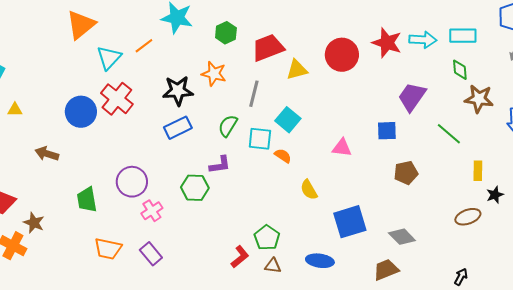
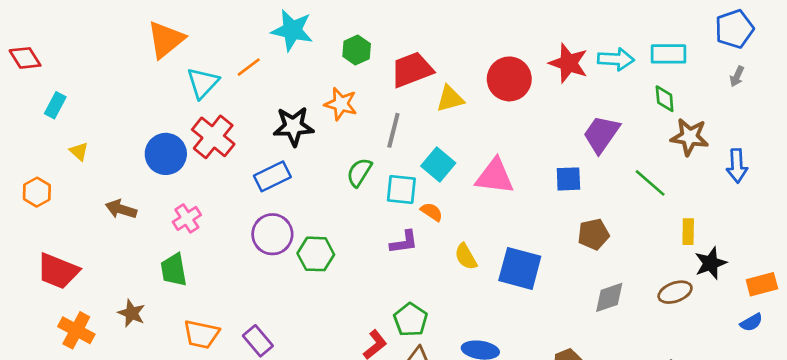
yellow triangle: (15, 110) -> (79, 151), turned 42
blue rectangle: (178, 128) -> (272, 176), moved
pink triangle: (342, 148) -> (495, 176), moved, size x1.5
purple L-shape: (220, 165) -> (404, 242), moved
purple circle: (132, 182) -> (272, 234), moved
black star: (495, 195) -> (711, 263), size x1.4
pink cross: (152, 211) -> (187, 218), moved
blue square: (350, 222) -> (520, 268), moved, turned 32
brown star: (34, 223) -> (132, 313), moved
gray diamond: (402, 237) -> (609, 297), moved, turned -64

